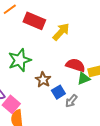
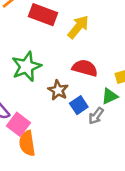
red semicircle: (75, 65) -> (85, 68), moved
green triangle: (84, 78) -> (110, 96), moved

